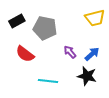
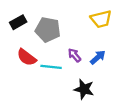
black star: (87, 76) -> (84, 89), moved
cyan line: (48, 81) -> (51, 67), moved

